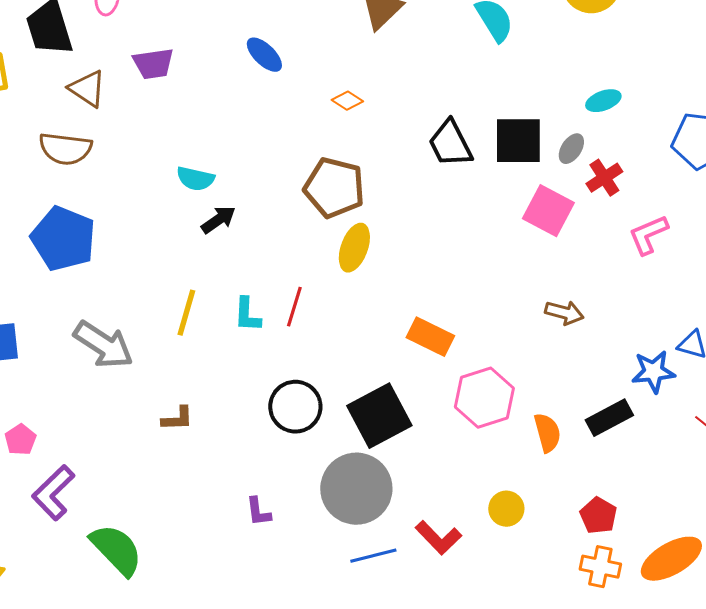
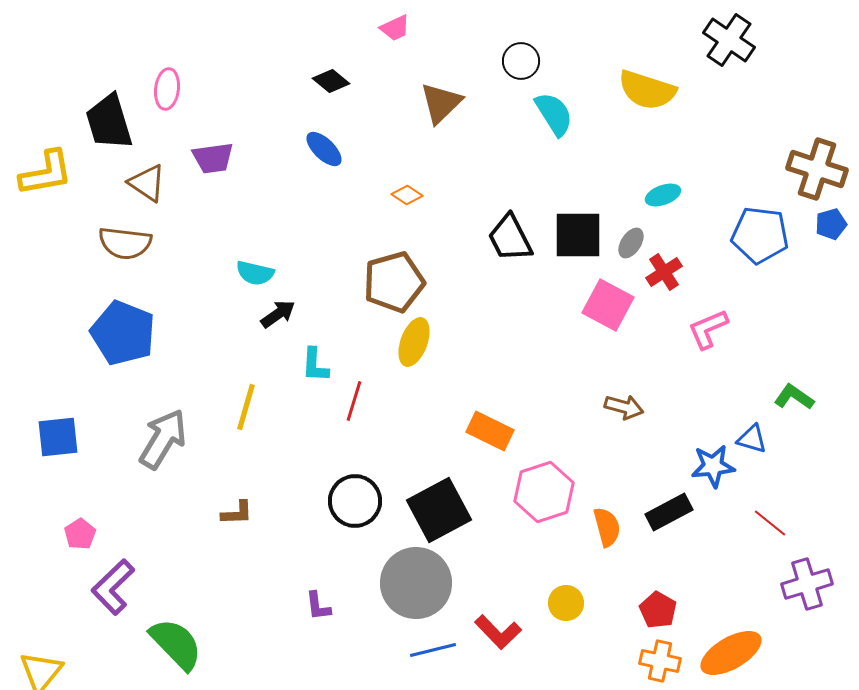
brown pentagon: (334, 188) -> (394, 282), turned -30
cyan L-shape: (247, 315) -> (315, 365), moved
gray arrow: (103, 345) -> (163, 439), turned -92

